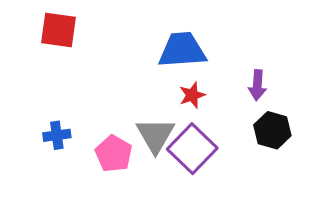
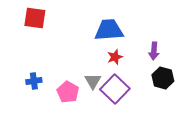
gray triangle: (155, 135) -> (93, 81), size x0.7

